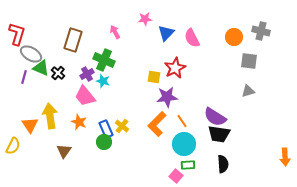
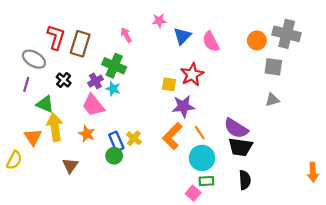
gray cross: (261, 31) -> (287, 34), size x1.4
red L-shape: (17, 34) -> (56, 37), moved
green triangle: (41, 68) -> (45, 104), moved

